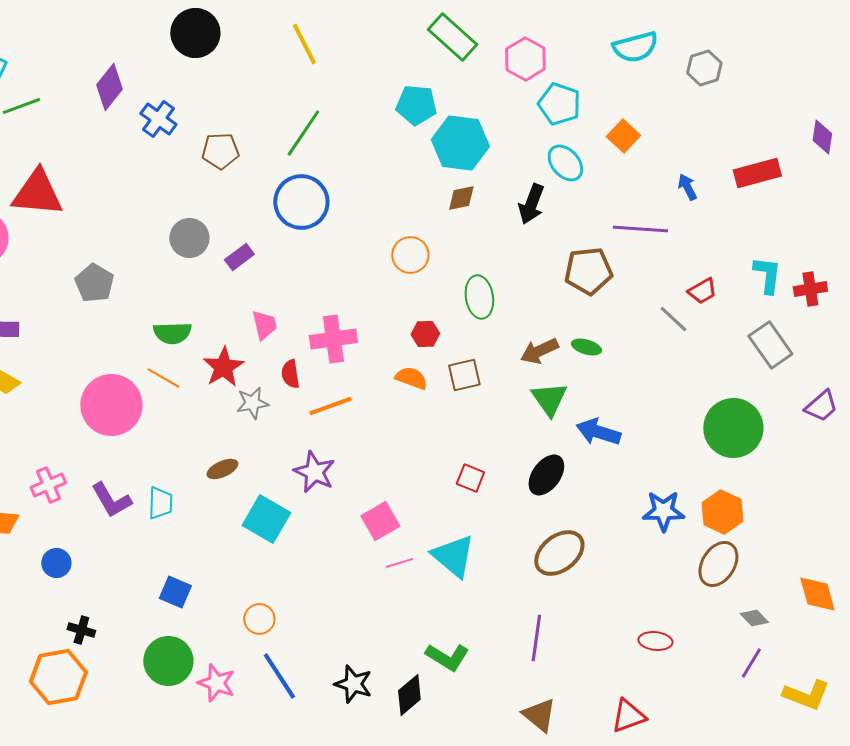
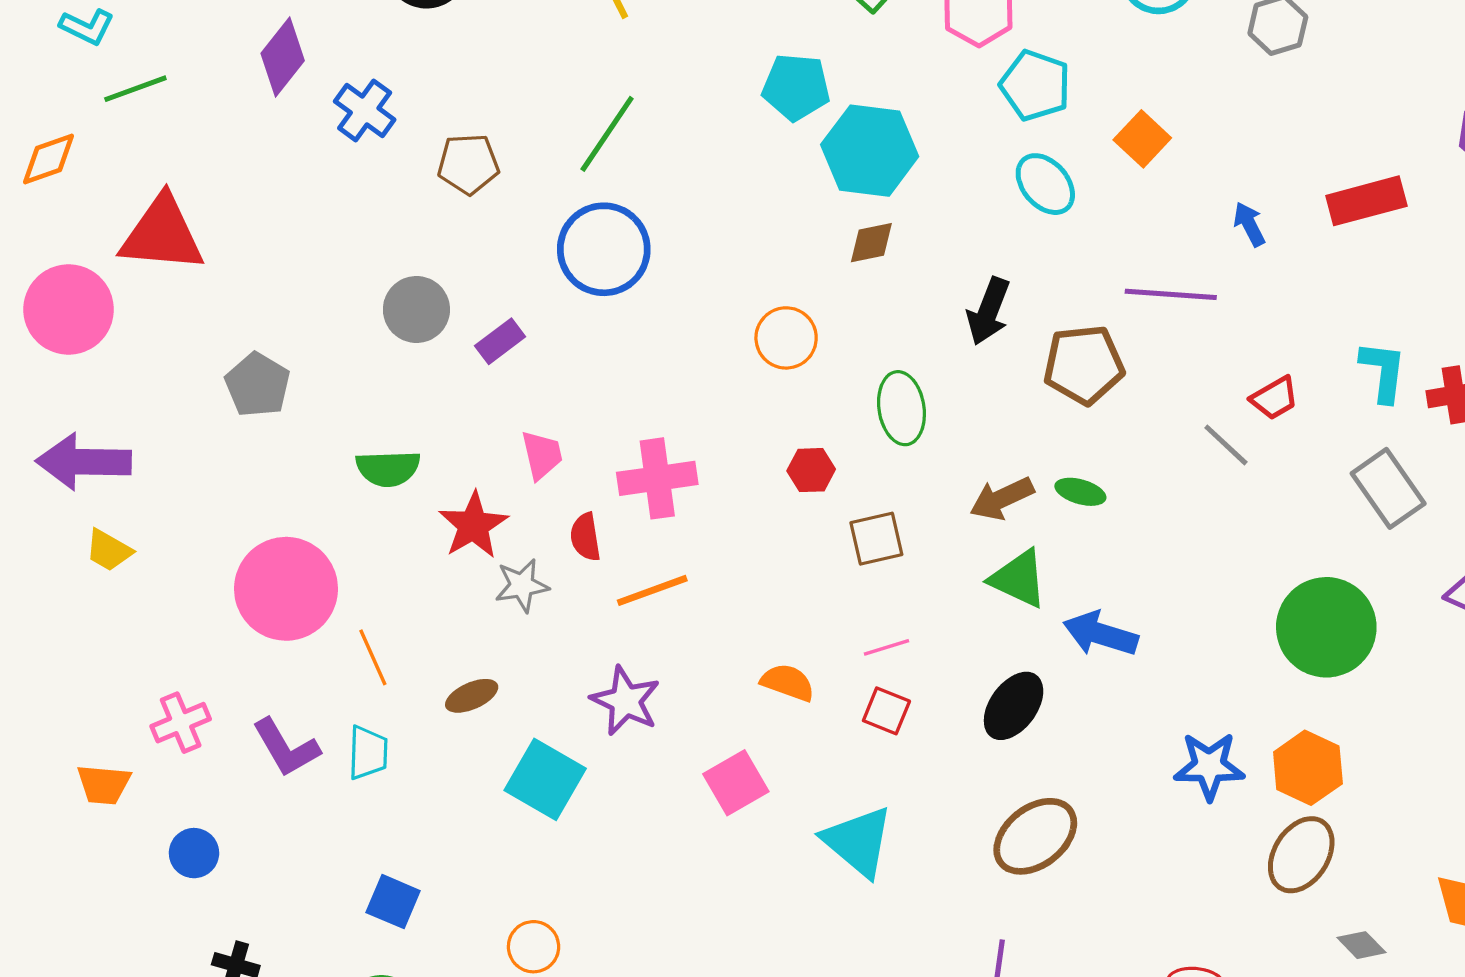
black arrow: (531, 204) -> (988, 311), moved
orange line: (163, 378) -> (373, 657), moved, turned 36
orange semicircle: (411, 378) -> (788, 682), moved
green triangle: (549, 399) -> (1019, 579), turned -30
pink line: (399, 563) -> (886, 647), moved

